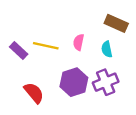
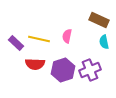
cyan semicircle: (107, 49) -> (104, 42), moved
red semicircle: (34, 93) -> (35, 64), moved, turned 132

